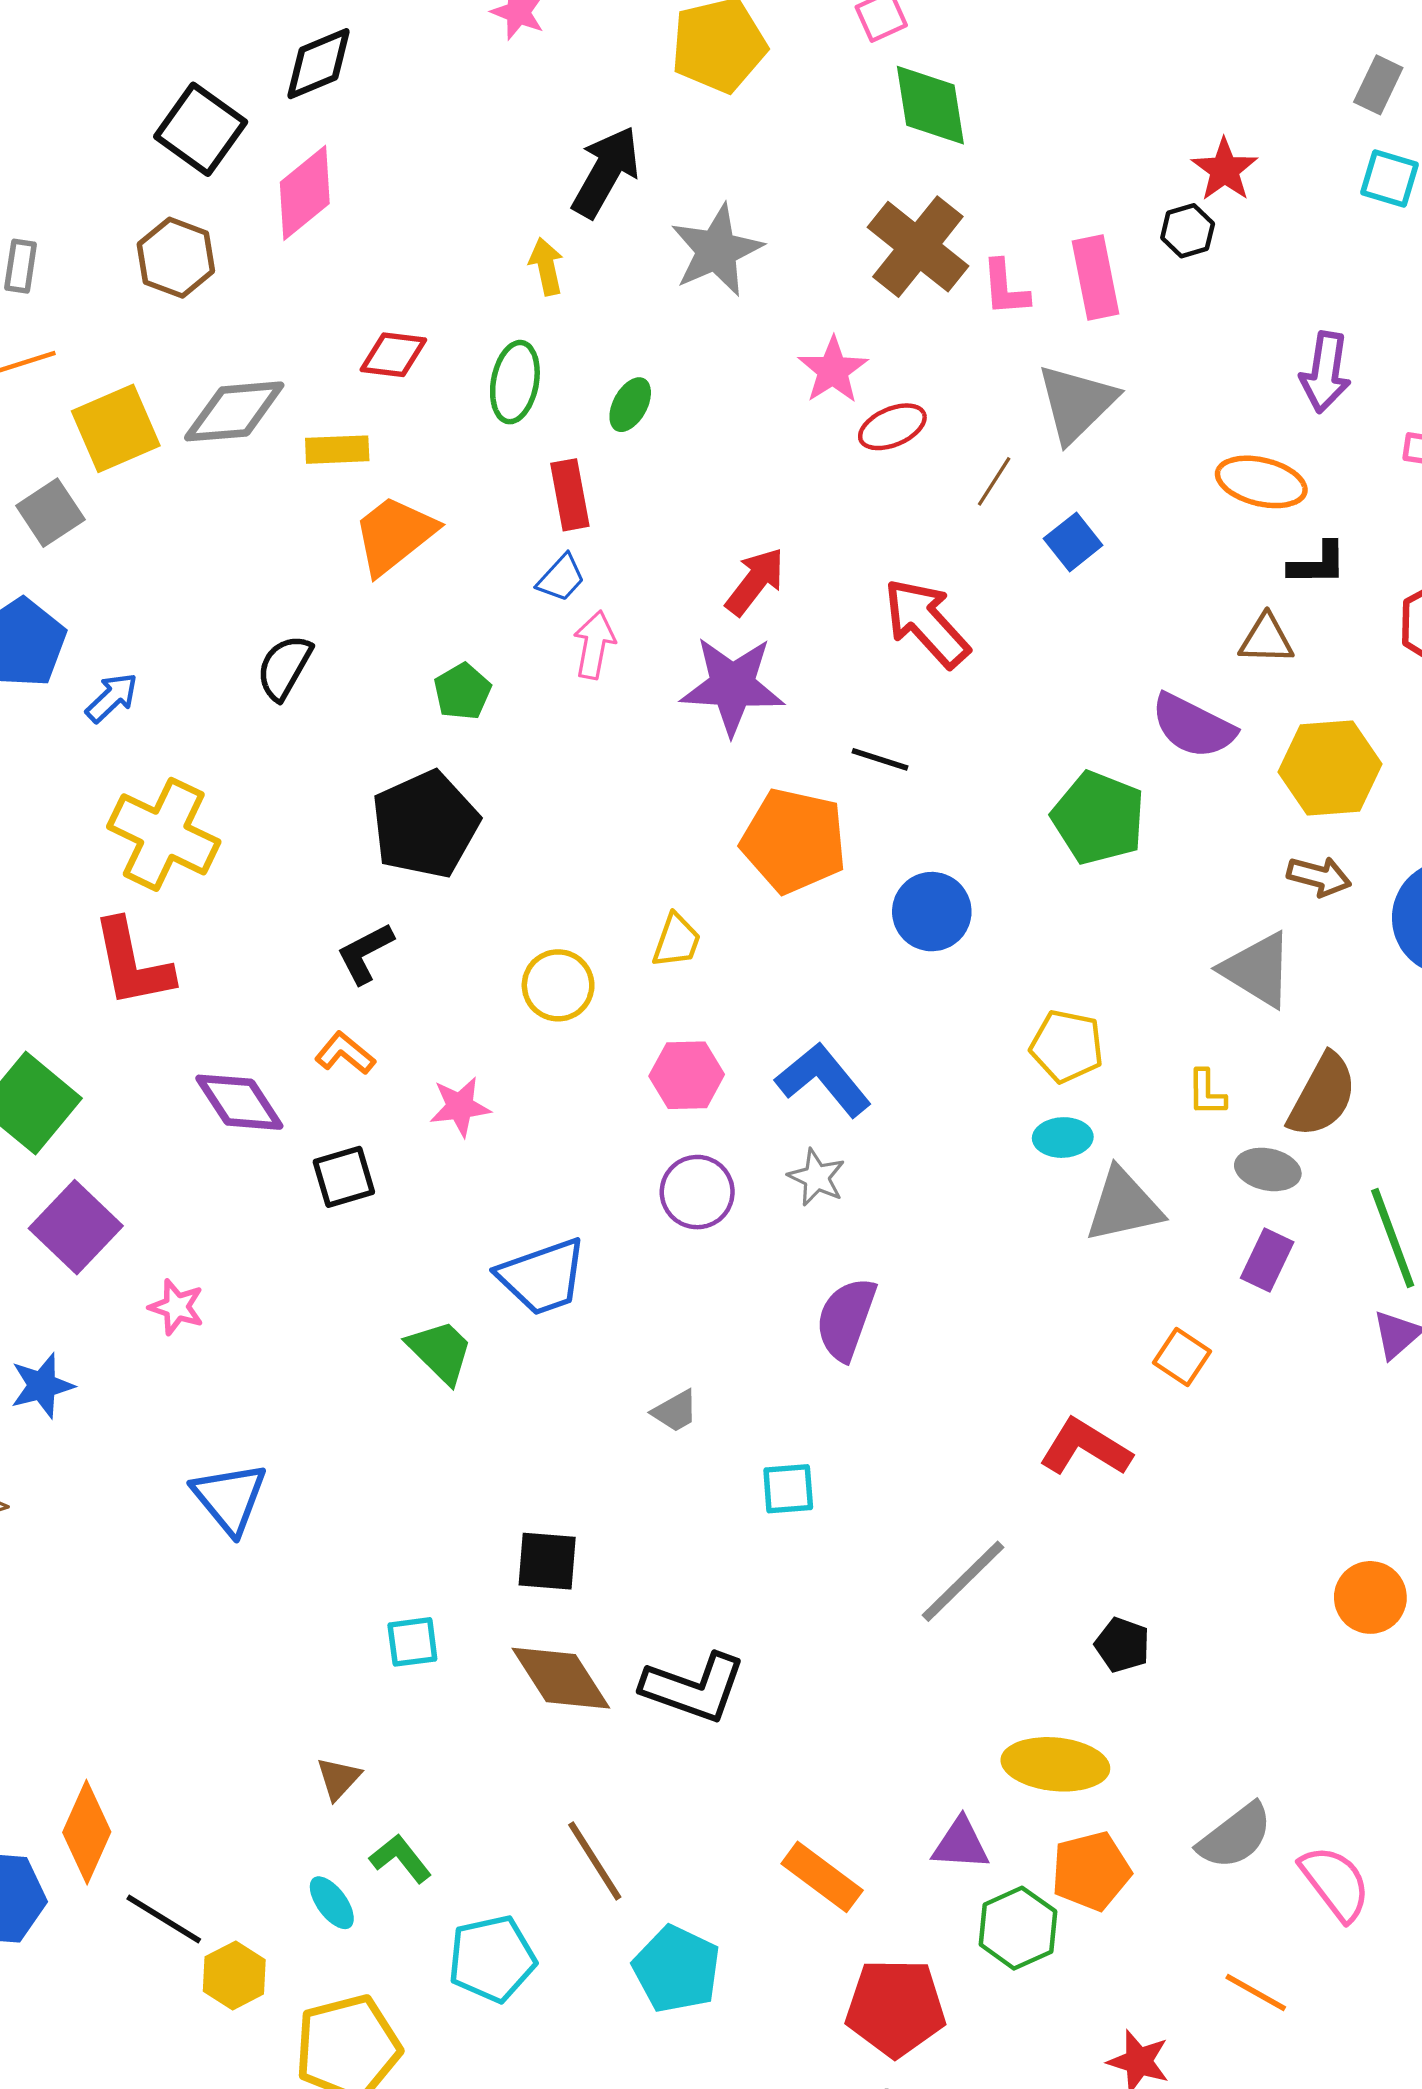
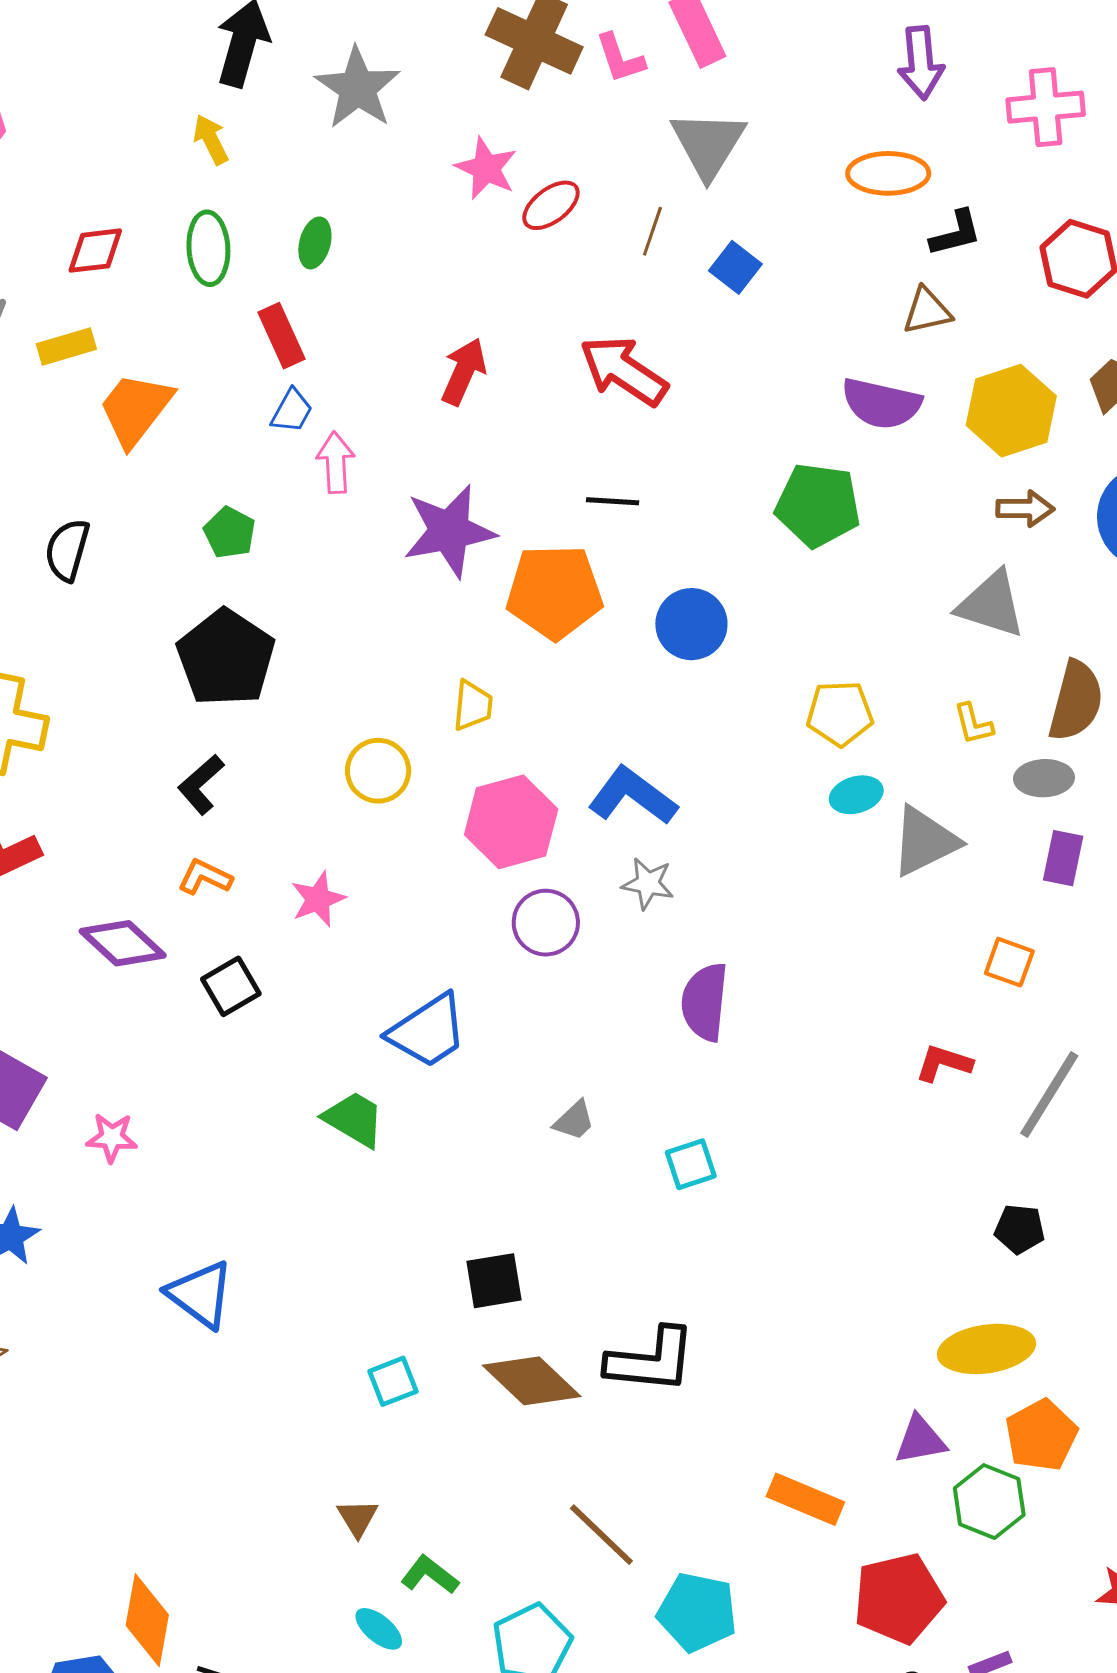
purple star: (732, 686) -> (449, 531), moved
pink hexagon: (687, 1075) -> (511, 822), size x1.4
red L-shape: (1085, 1447) -> (944, 1063), size x0.7
gray line: (963, 1581) -> (1049, 1094), moved

